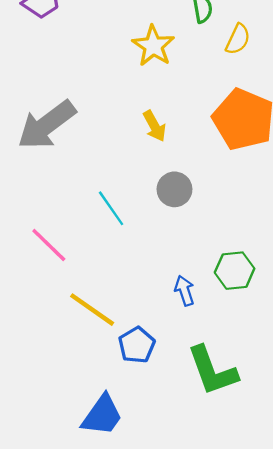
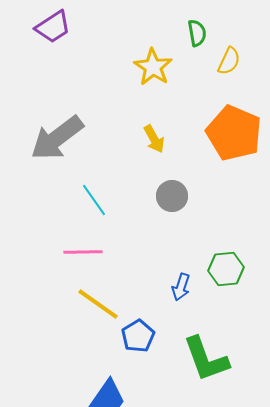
cyan line: (111, 208) -> (94, 200), moved
pink line: (49, 245) -> (83, 252), moved, turned -45
blue arrow: (185, 291) -> (181, 287), turned -144

